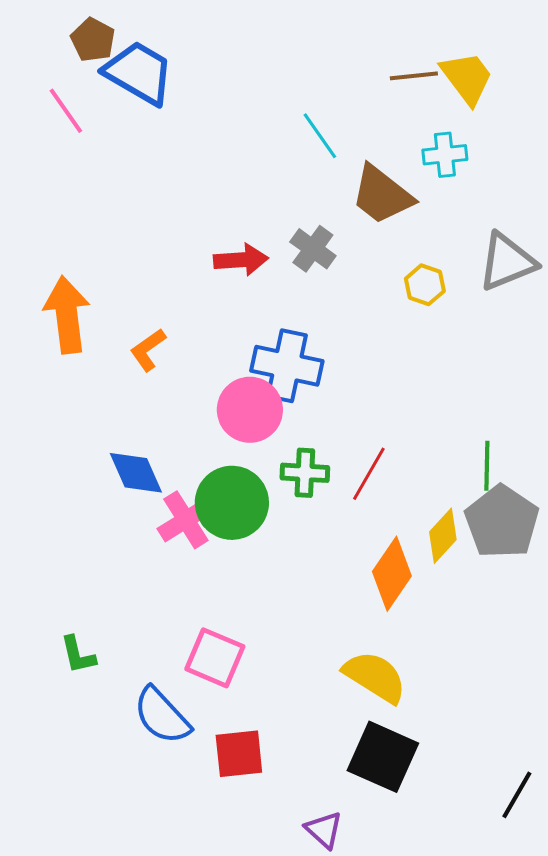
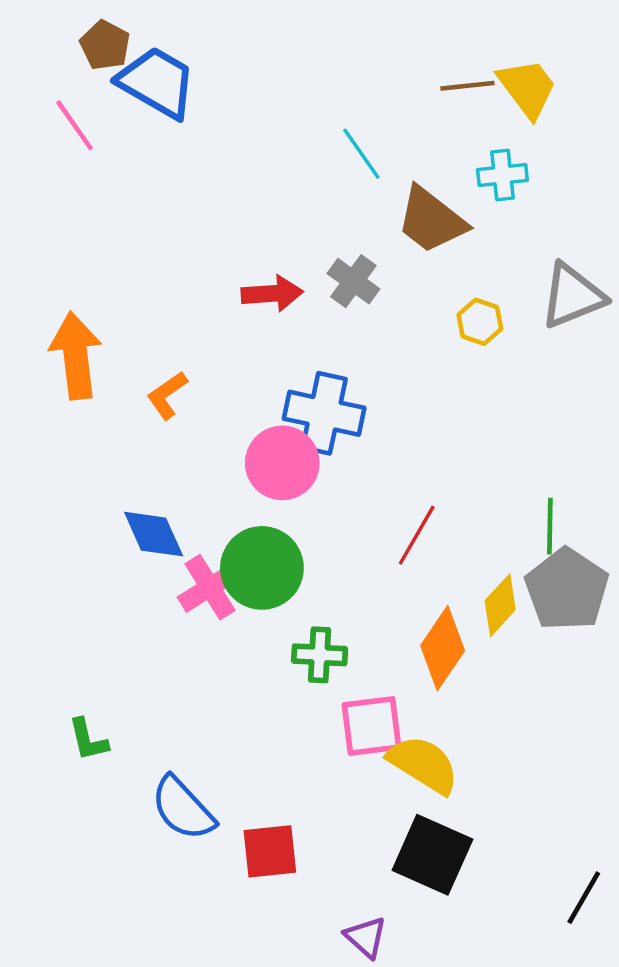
green cross: (305, 473) -> (320, 655), moved
pink square: (215, 658) -> (371, 726), moved, turned -30

